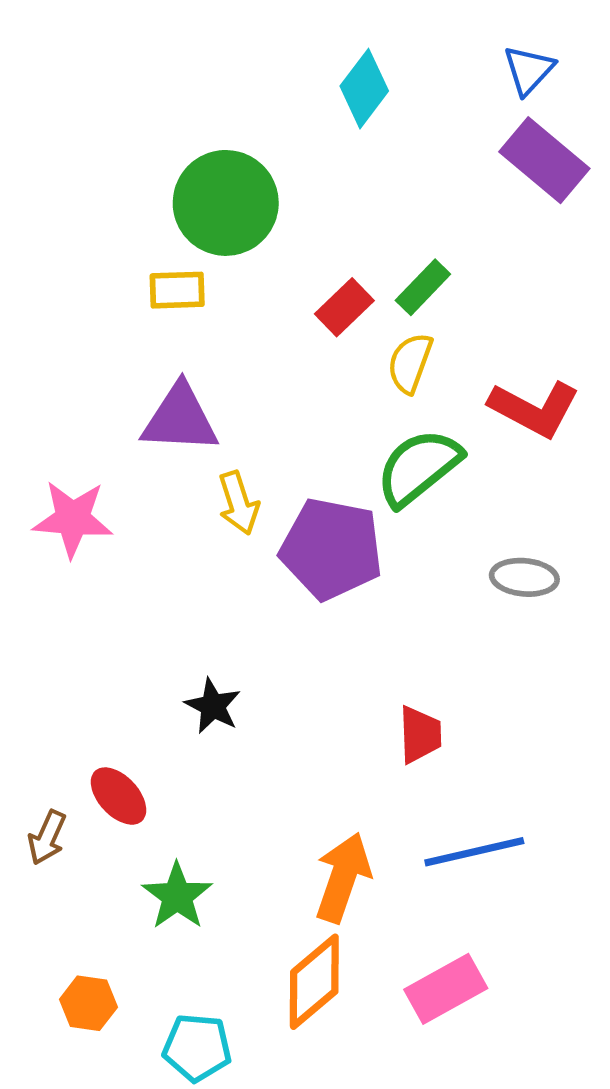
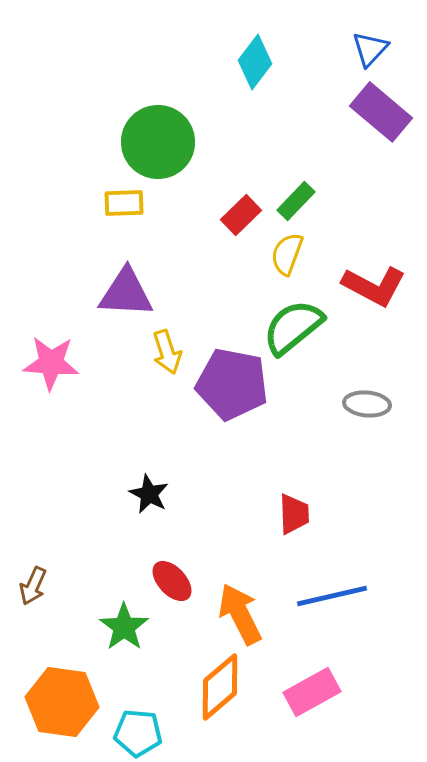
red ellipse: (119, 796) -> (172, 581), moved
orange arrow: (343, 877) -> (240, 614), turned -46
orange hexagon: (88, 1003) -> (62, 702), size x1.8

